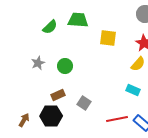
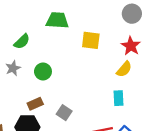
green semicircle: (50, 27) -> (22, 41), moved
cyan rectangle: (133, 90) -> (119, 98), turned 64

